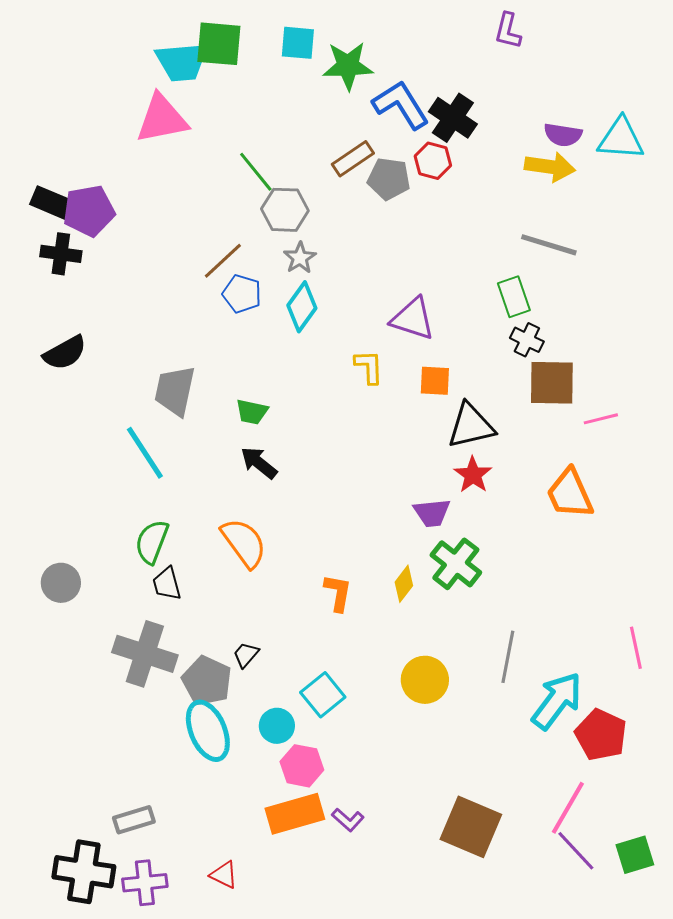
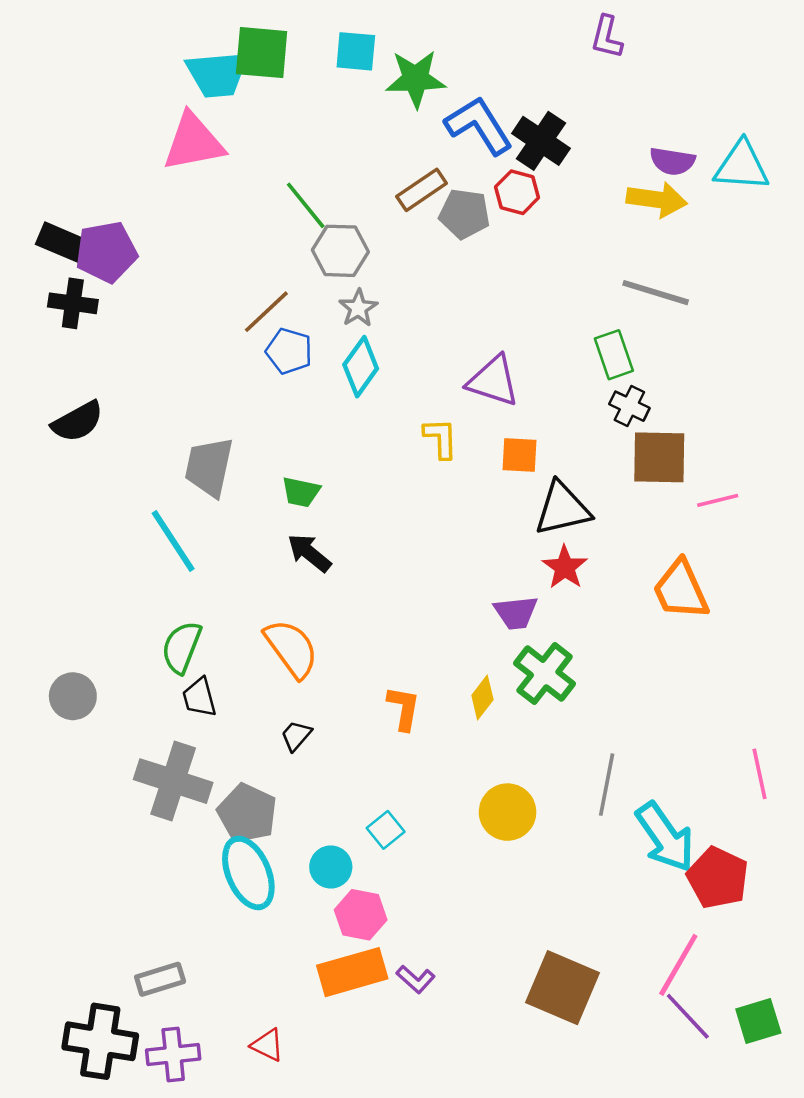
black trapezoid: (246, 655) -> (296, 736), moved
cyan square: (323, 695) -> (386, 830), size x0.7
cyan arrow: (557, 701) -> (665, 837), turned 108

